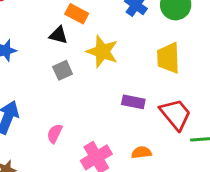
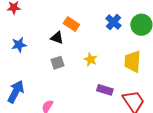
yellow star: (102, 52) -> (91, 59), moved, size x0.6

